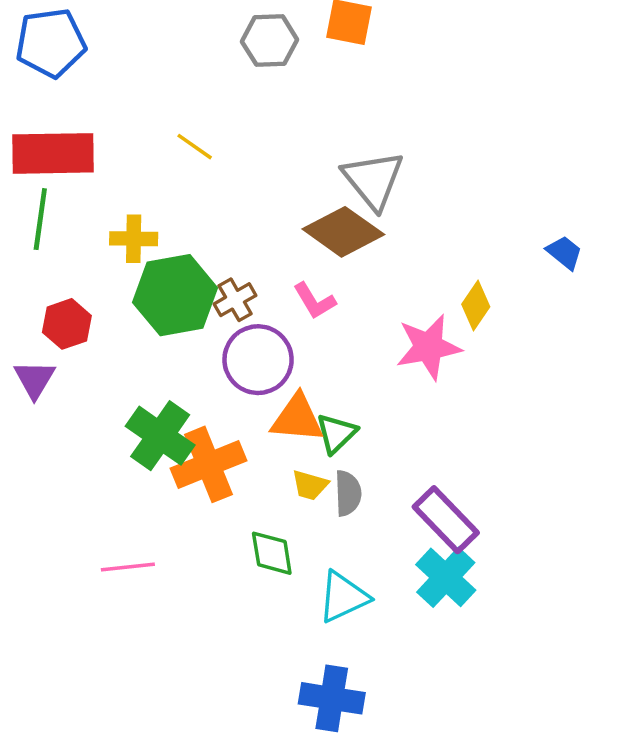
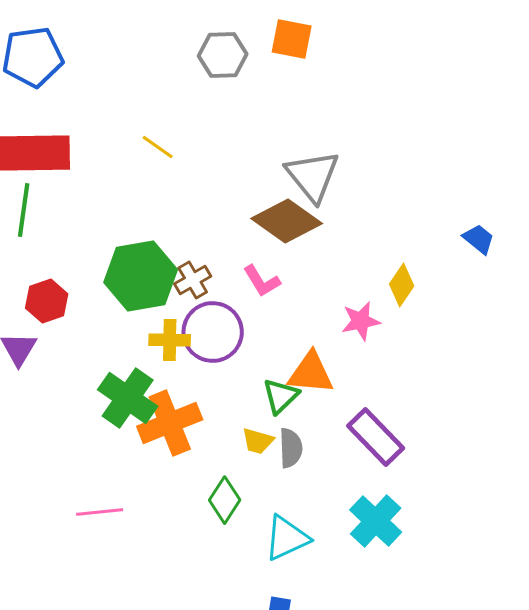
yellow cross: (134, 239) -> (170, 340), moved
pink star: (429, 347) -> (361, 321), size x0.7
orange triangle: (297, 418) -> (311, 373), moved
purple rectangle: (446, 520) -> (376, 437), moved
green diamond: (272, 553) -> (225, 500), turned 42

